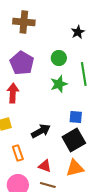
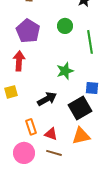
green star: (59, 84) -> (65, 71), moved
blue square: (76, 117) -> (92, 88), moved
orange rectangle: (18, 153) -> (31, 127), moved

